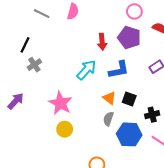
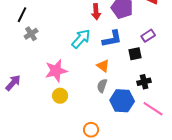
black square: (129, 99) -> (135, 54), moved, turned -32
purple arrow: (16, 101) -> (13, 83), moved
pink star: (60, 103) -> (56, 71), turned 30

